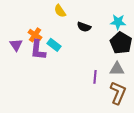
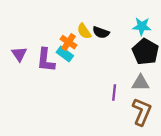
yellow semicircle: (60, 11) -> (84, 31), moved
orange cross: (35, 35) -> (68, 42), moved

